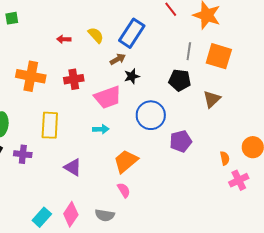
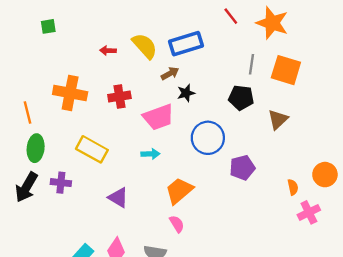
blue rectangle: (132, 33) -> (186, 44), turned 40
yellow semicircle: (96, 35) -> (145, 46), size x1.4
yellow rectangle: (50, 125) -> (92, 149), turned -64

